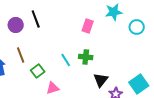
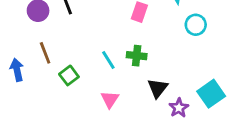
cyan circle: (137, 27) -> (196, 25), moved
pink triangle: (53, 88) -> (110, 99), moved, turned -40

